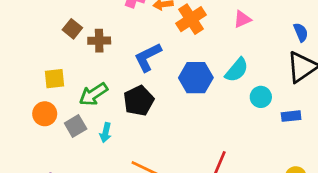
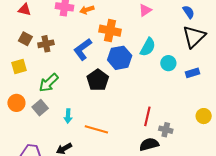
orange cross: (191, 19) -> (110, 31), moved, turned -35
yellow square: (54, 79) -> (19, 66), moved
black pentagon: (139, 101) -> (98, 80), moved
cyan arrow: (105, 133) -> (68, 116), moved

